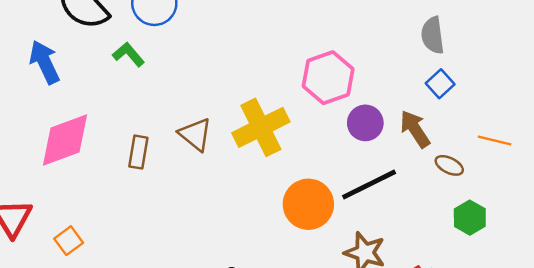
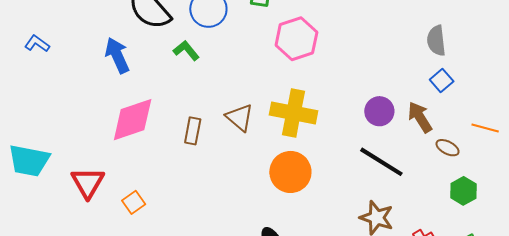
pink hexagon: (328, 78) -> (296, 39), moved
yellow cross: (261, 127) -> (294, 113), turned 36
black line: (369, 184) -> (381, 162), turned 57
orange circle: (308, 204) -> (290, 172), moved

